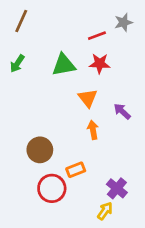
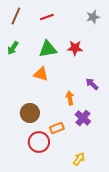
red line: (97, 36) -> (47, 17), moved
orange triangle: (88, 98) -> (41, 74), moved, turned -35
purple cross: (117, 188) -> (83, 118), moved

